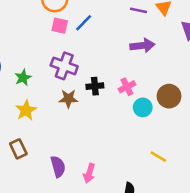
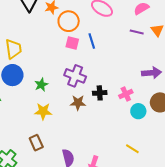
blue line: (84, 23) -> (92, 41), turned -63
purple arrow: (142, 46) -> (151, 73), moved
yellow star: (26, 110) -> (43, 111), turned 30
yellow line: (158, 157) -> (132, 149), moved

